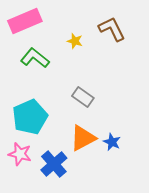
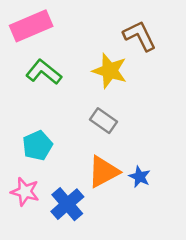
yellow star: (75, 41) -> (110, 71), moved, size x1.8
cyan pentagon: (30, 117) -> (37, 146), size x0.7

